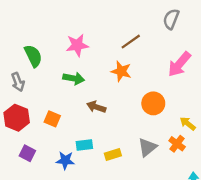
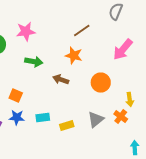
pink star: (77, 45) -> (26, 32), moved
brown arrow: (96, 107) -> (61, 80), moved
yellow arrow: (188, 124) -> (130, 100), turned -136
blue star: (65, 160) -> (17, 118), moved

